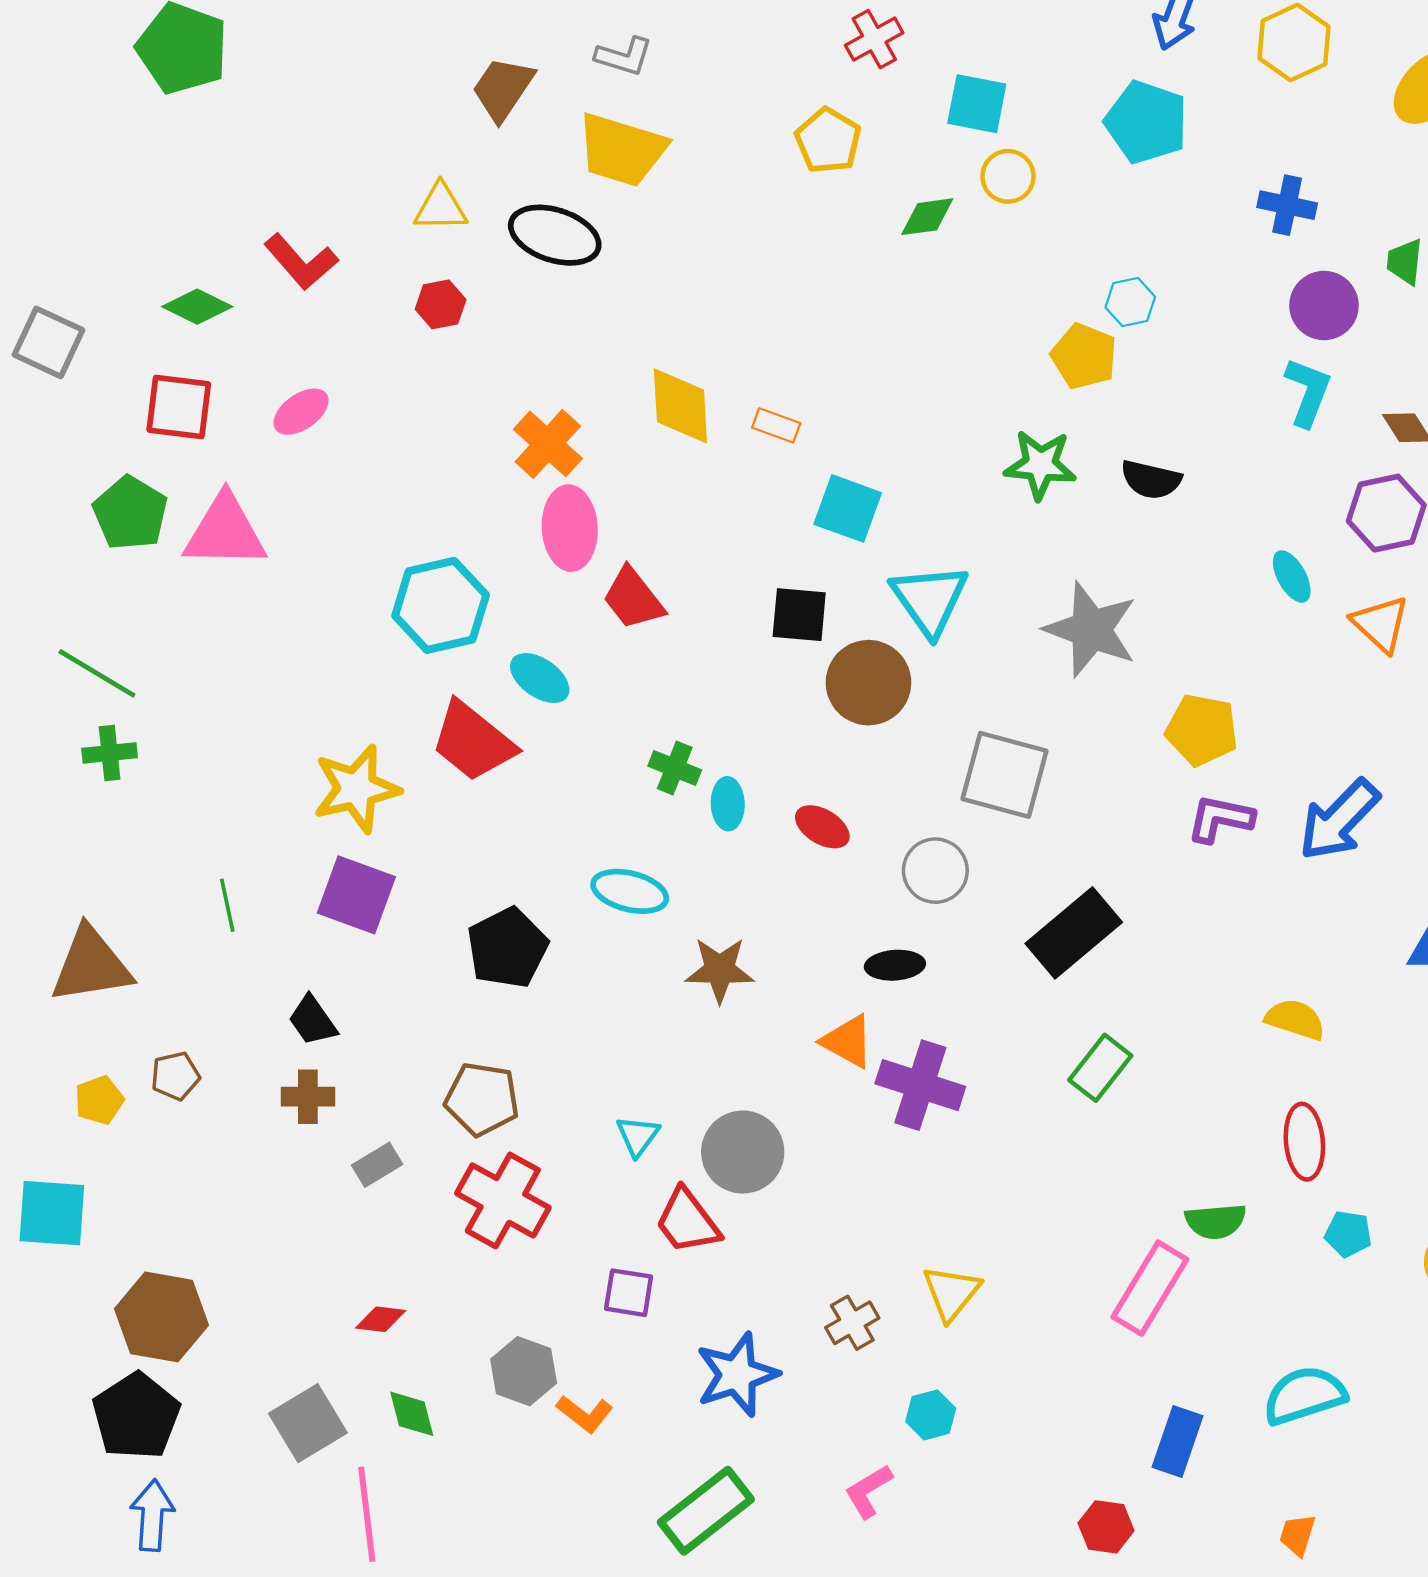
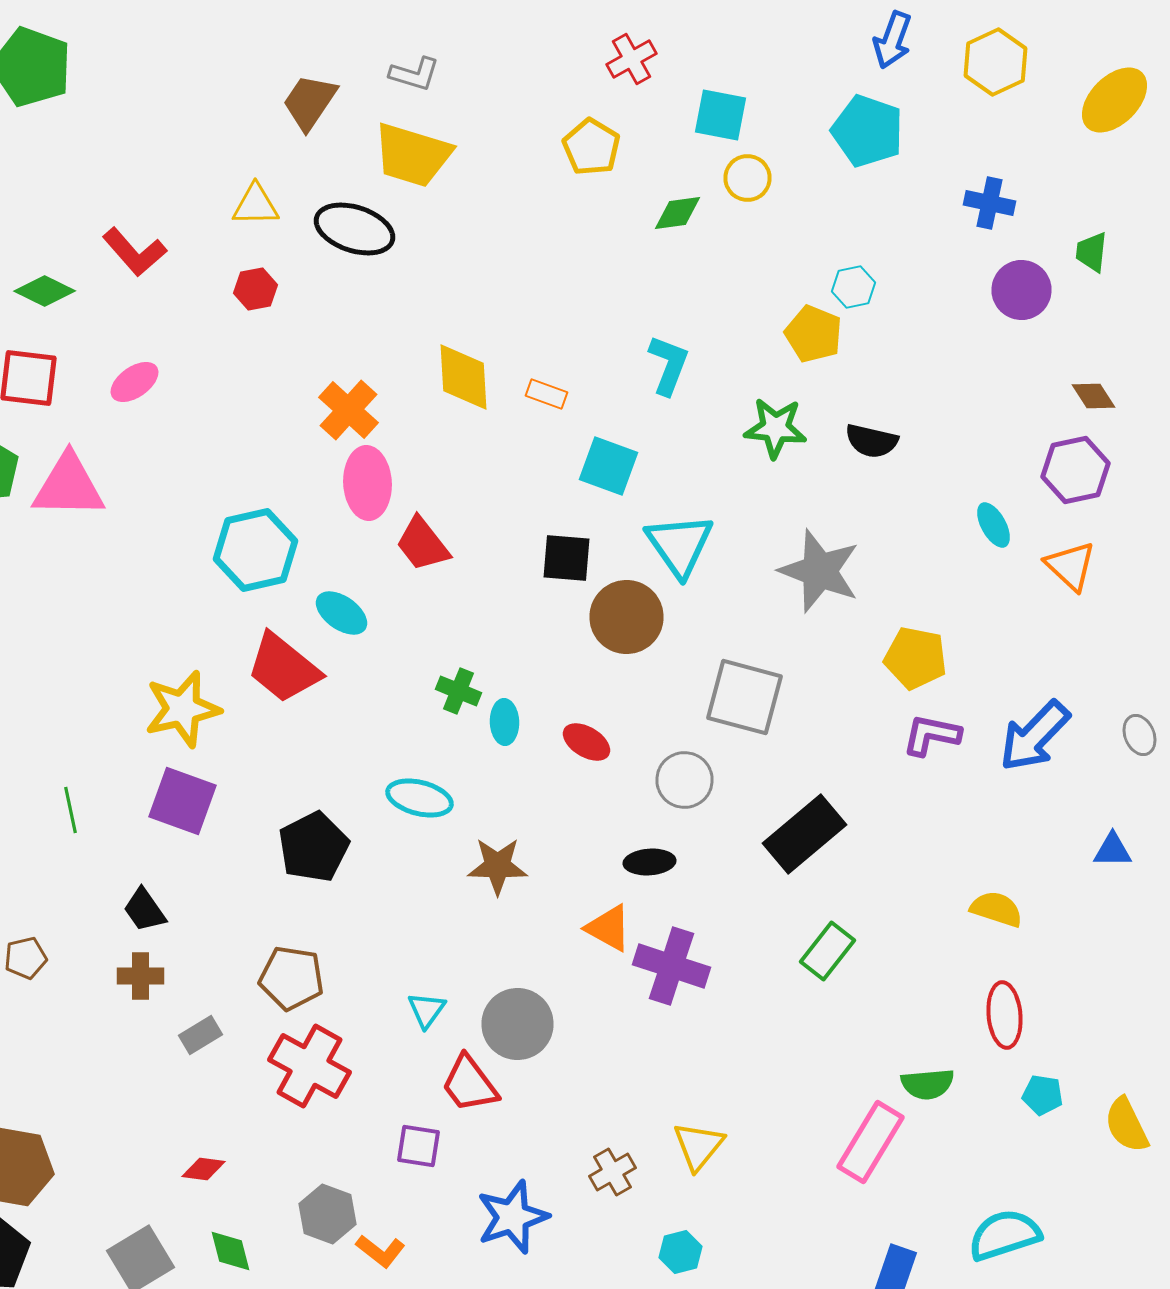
cyan L-shape: (1308, 392) -> (668, 365), moved

